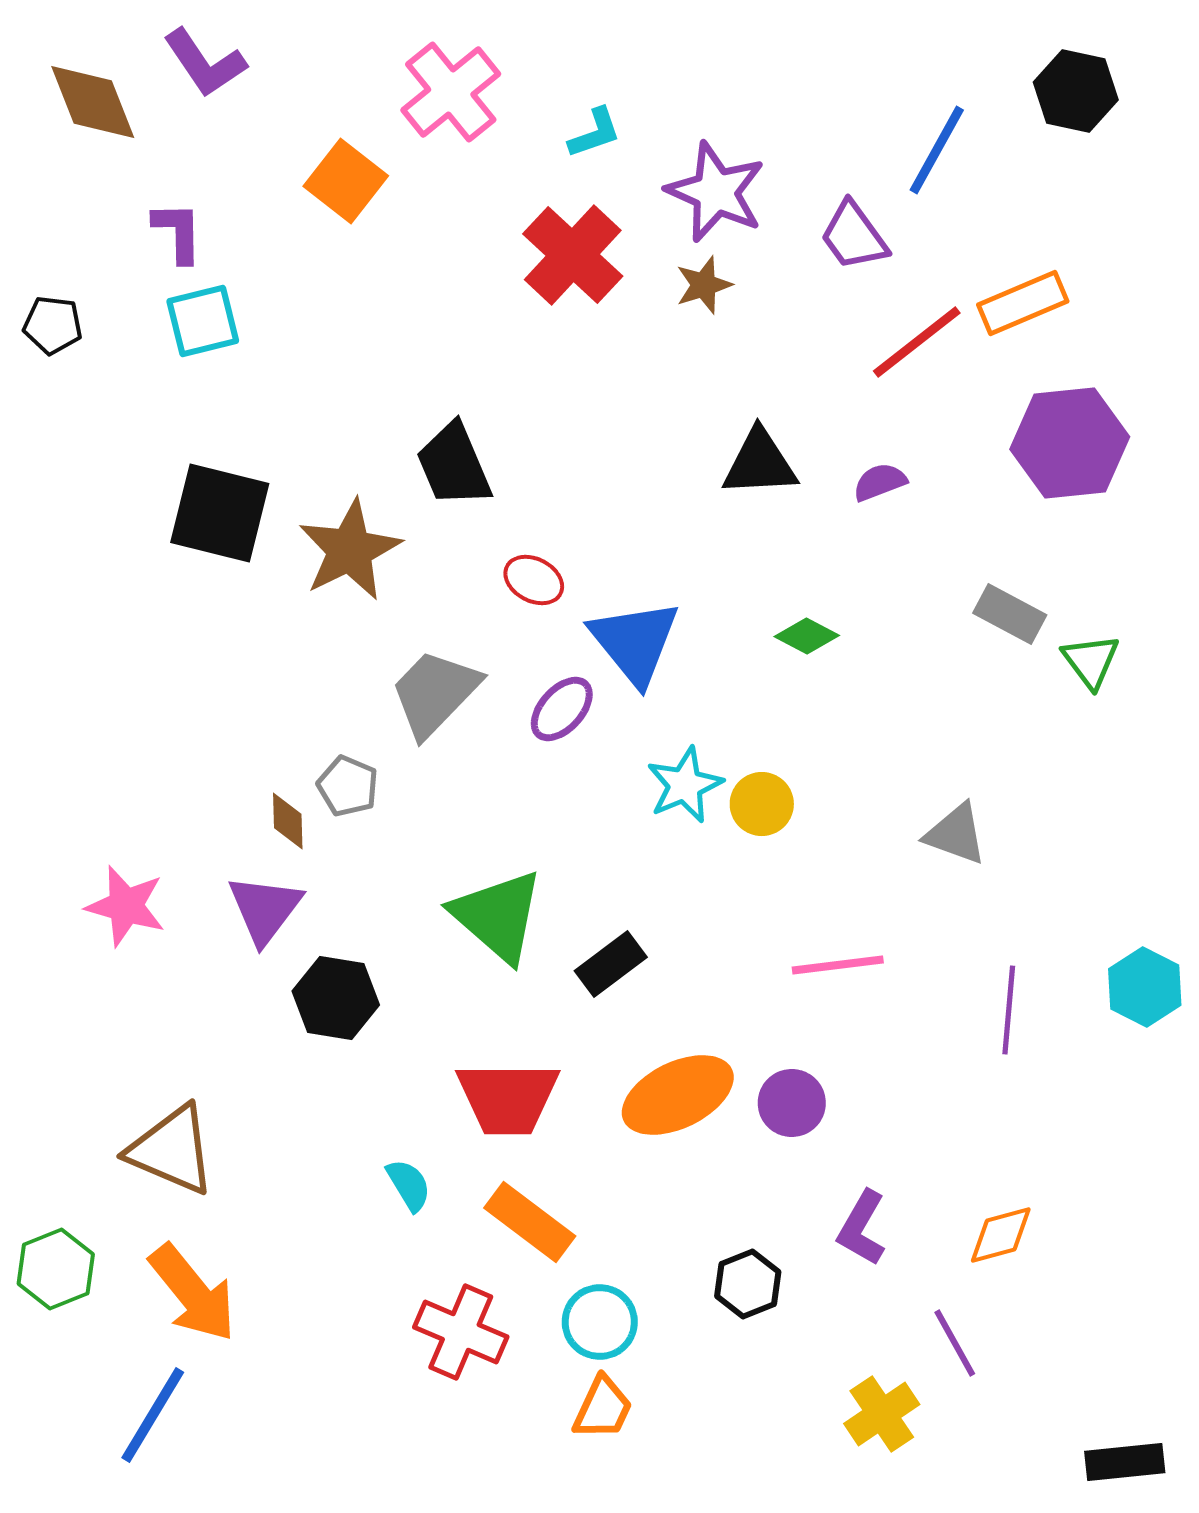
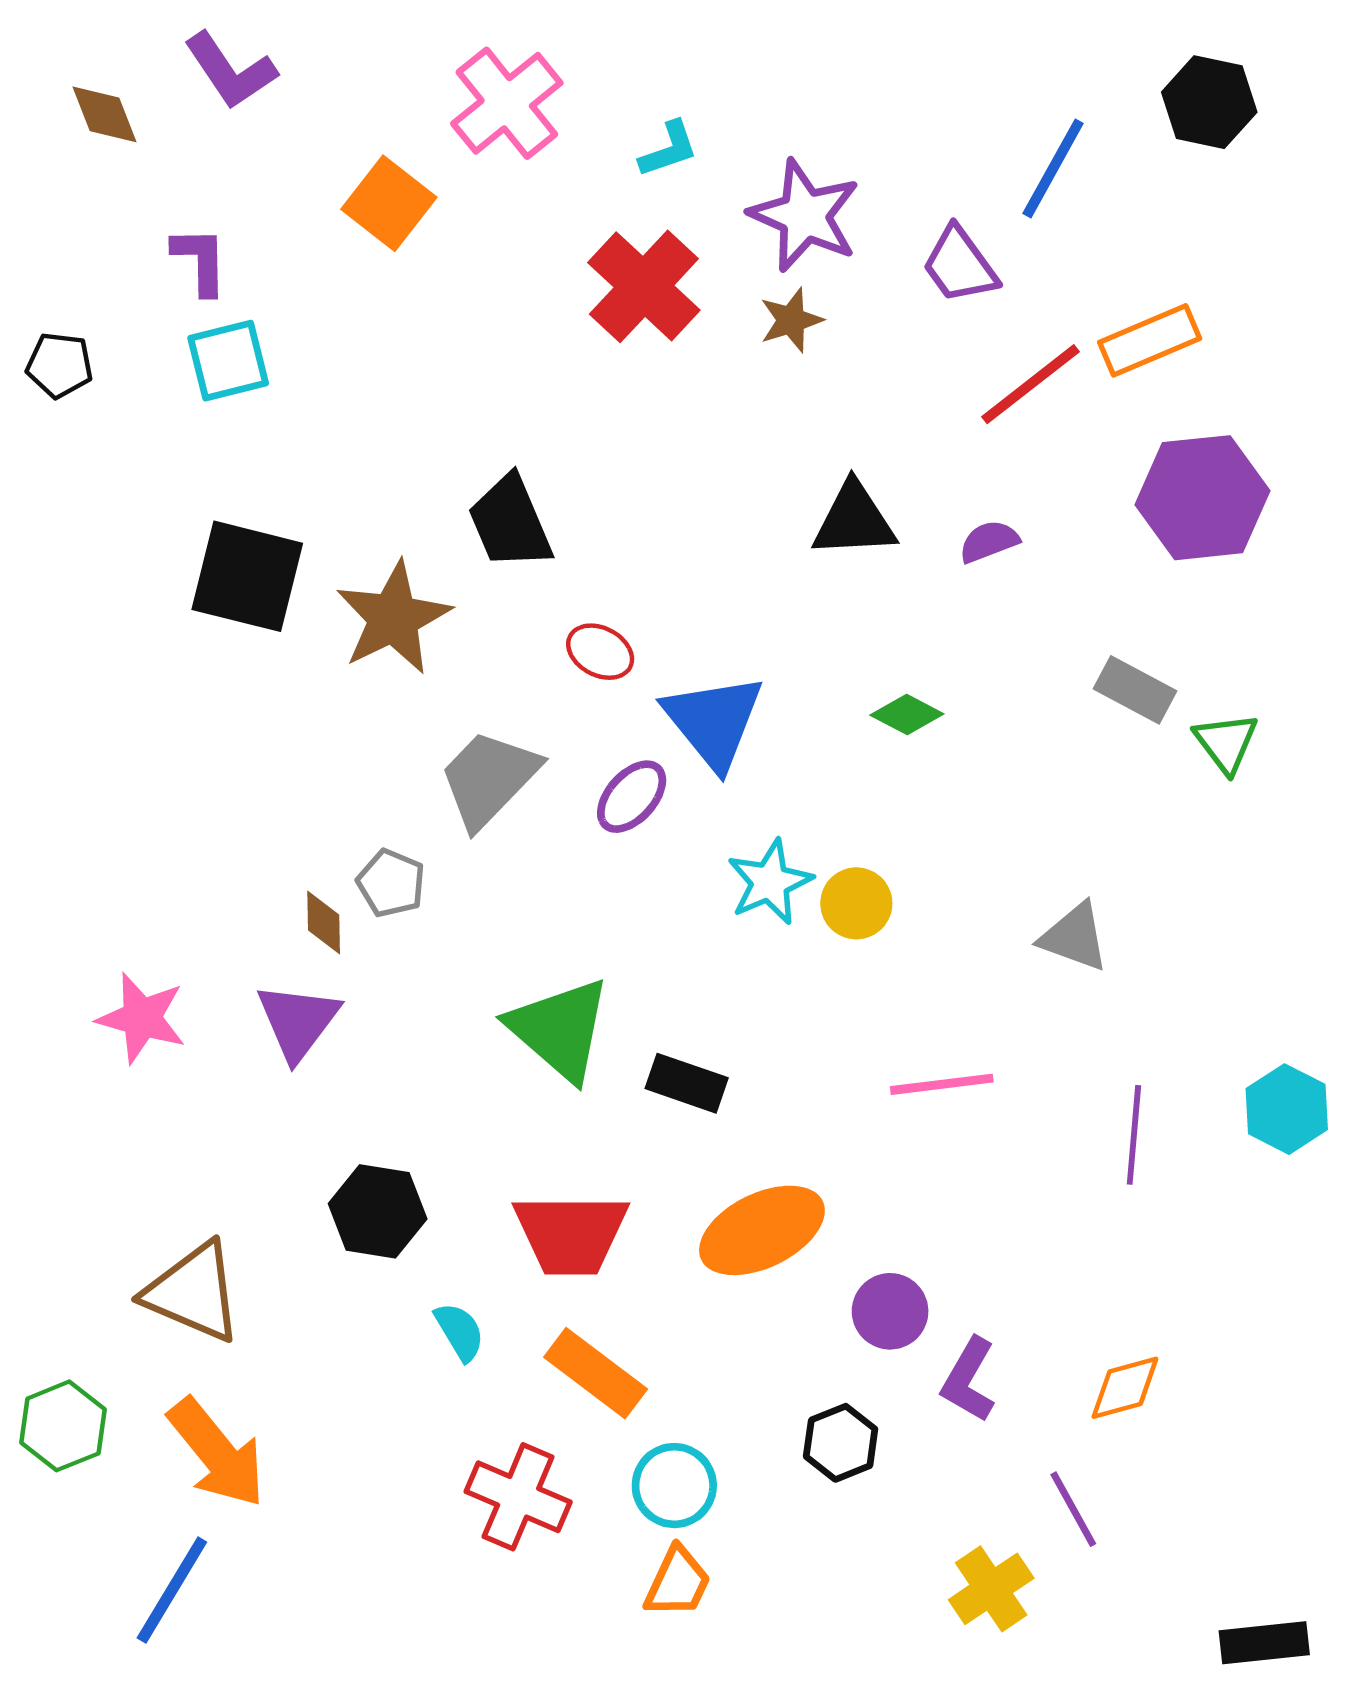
brown diamond: (93, 102) -> (105, 114), size x0.7
black rectangle: (611, 964) -> (687, 1083), turned 56
black hexagon: (336, 998) -> (378, 1211), moved
purple circle: (792, 1103) -> (890, 1311), moved

